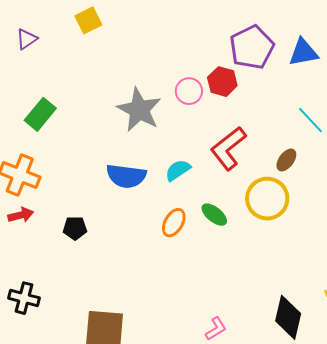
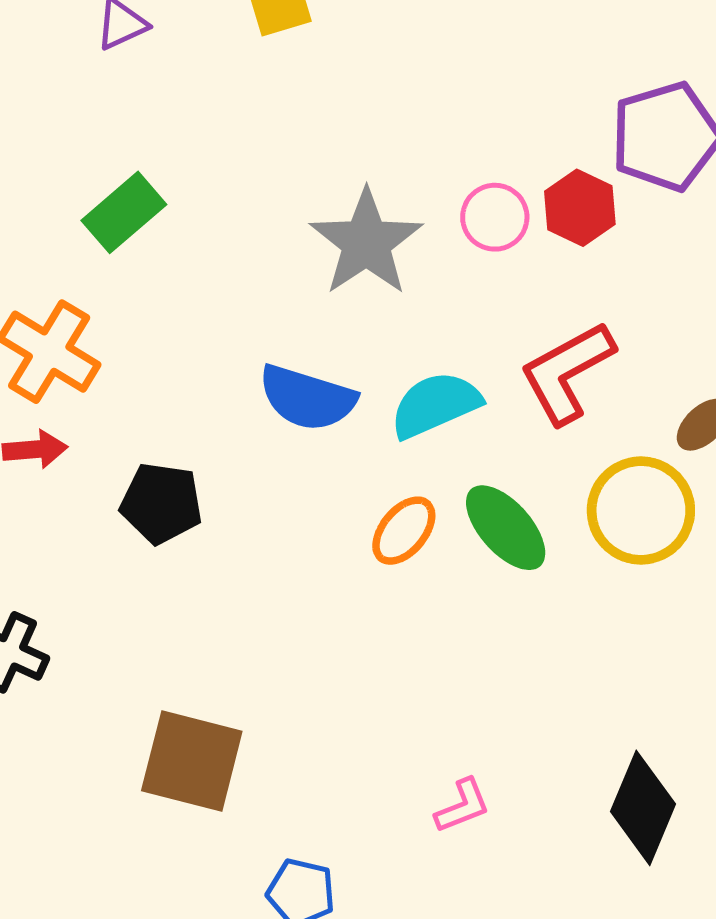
cyan semicircle: (178, 170) -> (435, 405), size x1.4
green ellipse: (214, 215) -> (506, 528), size x1.4
black pentagon: (75, 228) -> (161, 503), size x1.4

